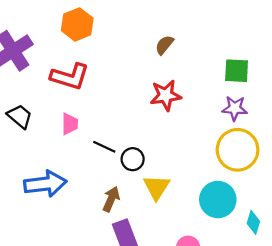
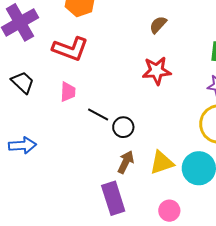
blue arrow: (45, 184) -> (23, 145), moved, size x0.7
yellow triangle: (157, 187) -> (162, 163), moved, turned 36
brown arrow: (111, 199) -> (126, 162), moved

